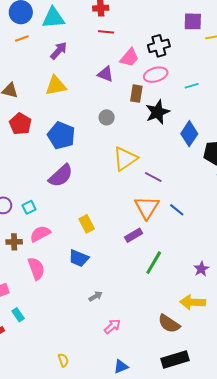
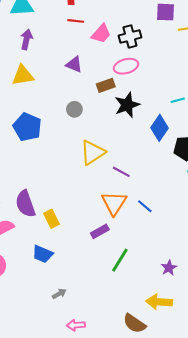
purple arrow: (59, 51) -> (26, 39), turned -30
pink trapezoid: (129, 58) -> (101, 34), moved
cyan line: (192, 86) -> (178, 100), moved
brown rectangle: (136, 94) -> (106, 85), turned 60
purple semicircle: (61, 176) -> (25, 204), moved, turned 112
pink arrow: (112, 326) -> (76, 325), turned -144

